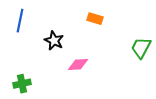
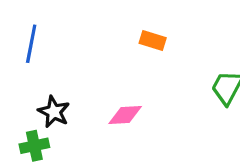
black star: (54, 41) -> (54, 112), moved

